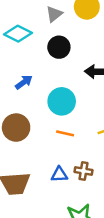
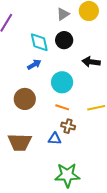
cyan diamond: (18, 34) -> (39, 42), moved, turned 45
brown cross: (83, 171) -> (68, 126), moved

